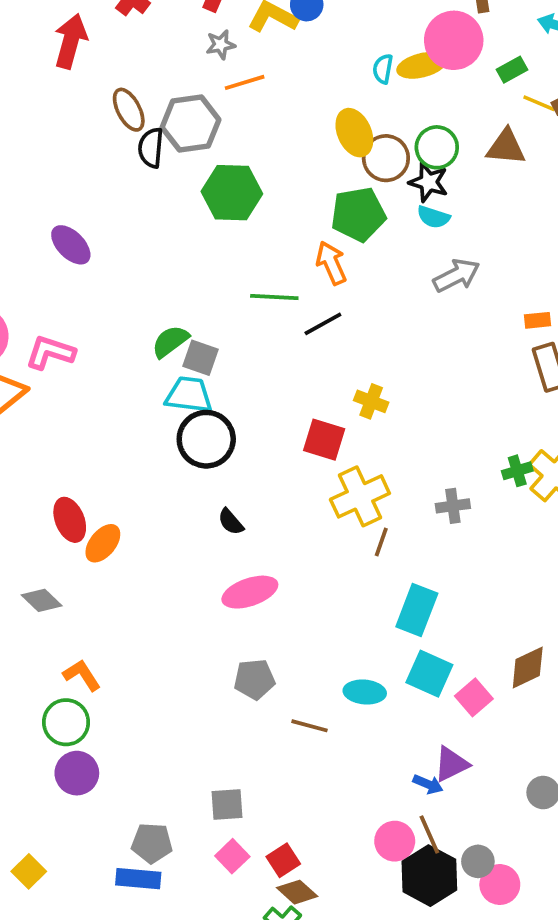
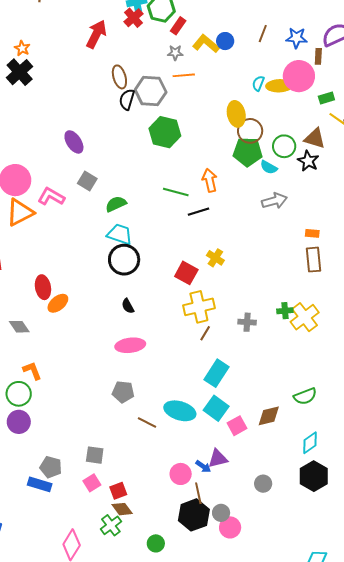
green circle: (437, 147) -> (284, 146), moved
black star: (429, 182) -> (308, 161), moved
green pentagon: (358, 214) -> (248, 152), moved
gray square: (201, 358) -> (87, 181), moved
cyan ellipse: (365, 692) -> (180, 411), size x1.4
pink circle: (395, 841) -> (181, 474), moved

